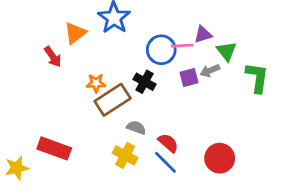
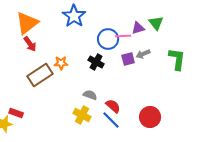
orange triangle: (75, 33) -> (27, 23), moved, size x1.4
green triangle: (227, 51) -> (156, 23), moved
brown rectangle: (113, 100) -> (40, 75), moved
red rectangle: (54, 148) -> (16, 113), moved, size x0.6

